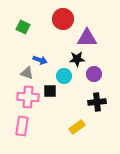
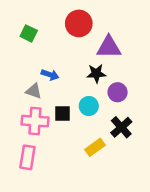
cyan circle: (64, 76) -> (89, 106), moved
black cross: (97, 102) -> (121, 127), turned -36
yellow rectangle: (77, 127) -> (95, 147), moved

